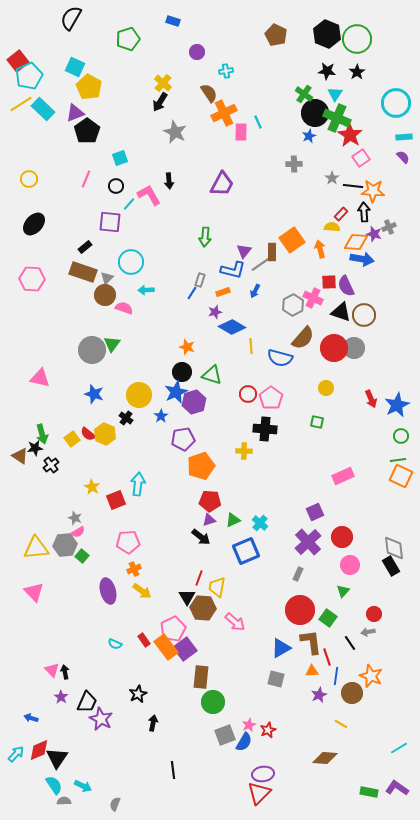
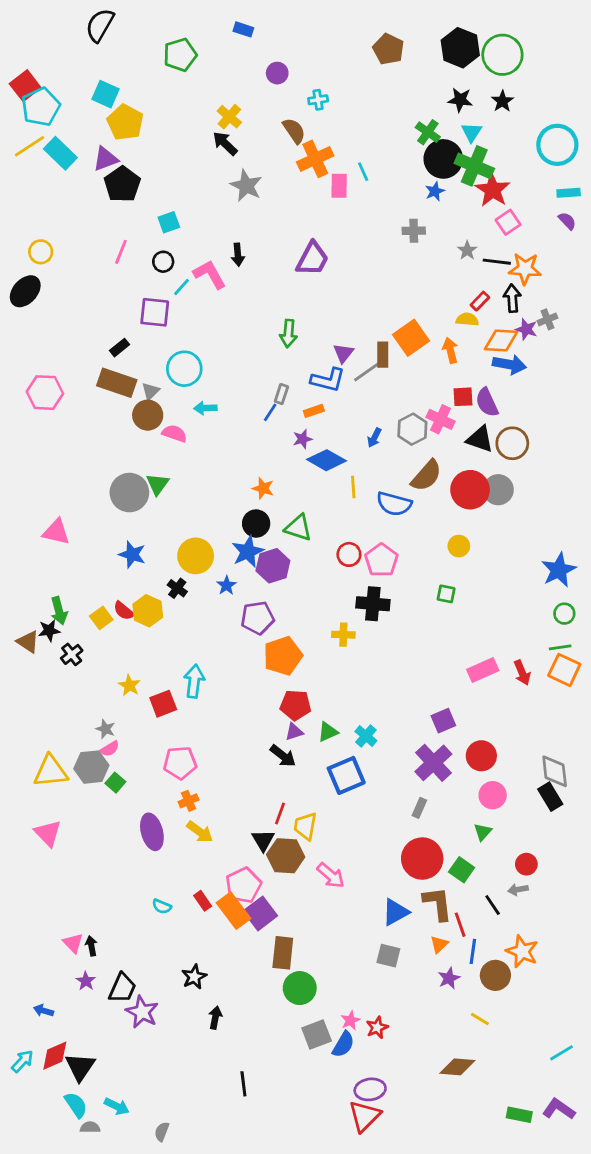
black arrow: (160, 102) -> (225, 143), turned 102
black ellipse: (34, 224) -> (25, 291), moved
blue arrow: (255, 291) -> (374, 438), moved
red arrow: (371, 399) -> (522, 673), moved
orange triangle: (312, 671) -> (439, 944), turned -40

